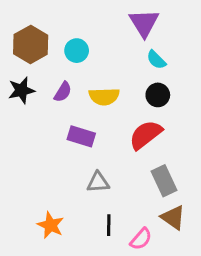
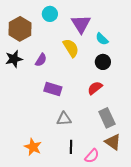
purple triangle: (144, 23) -> (81, 24), moved
cyan circle: (77, 51) -> (50, 14), moved
yellow semicircle: (104, 97) -> (71, 48), moved, turned -120
red semicircle: (146, 135) -> (95, 88), size x0.7

